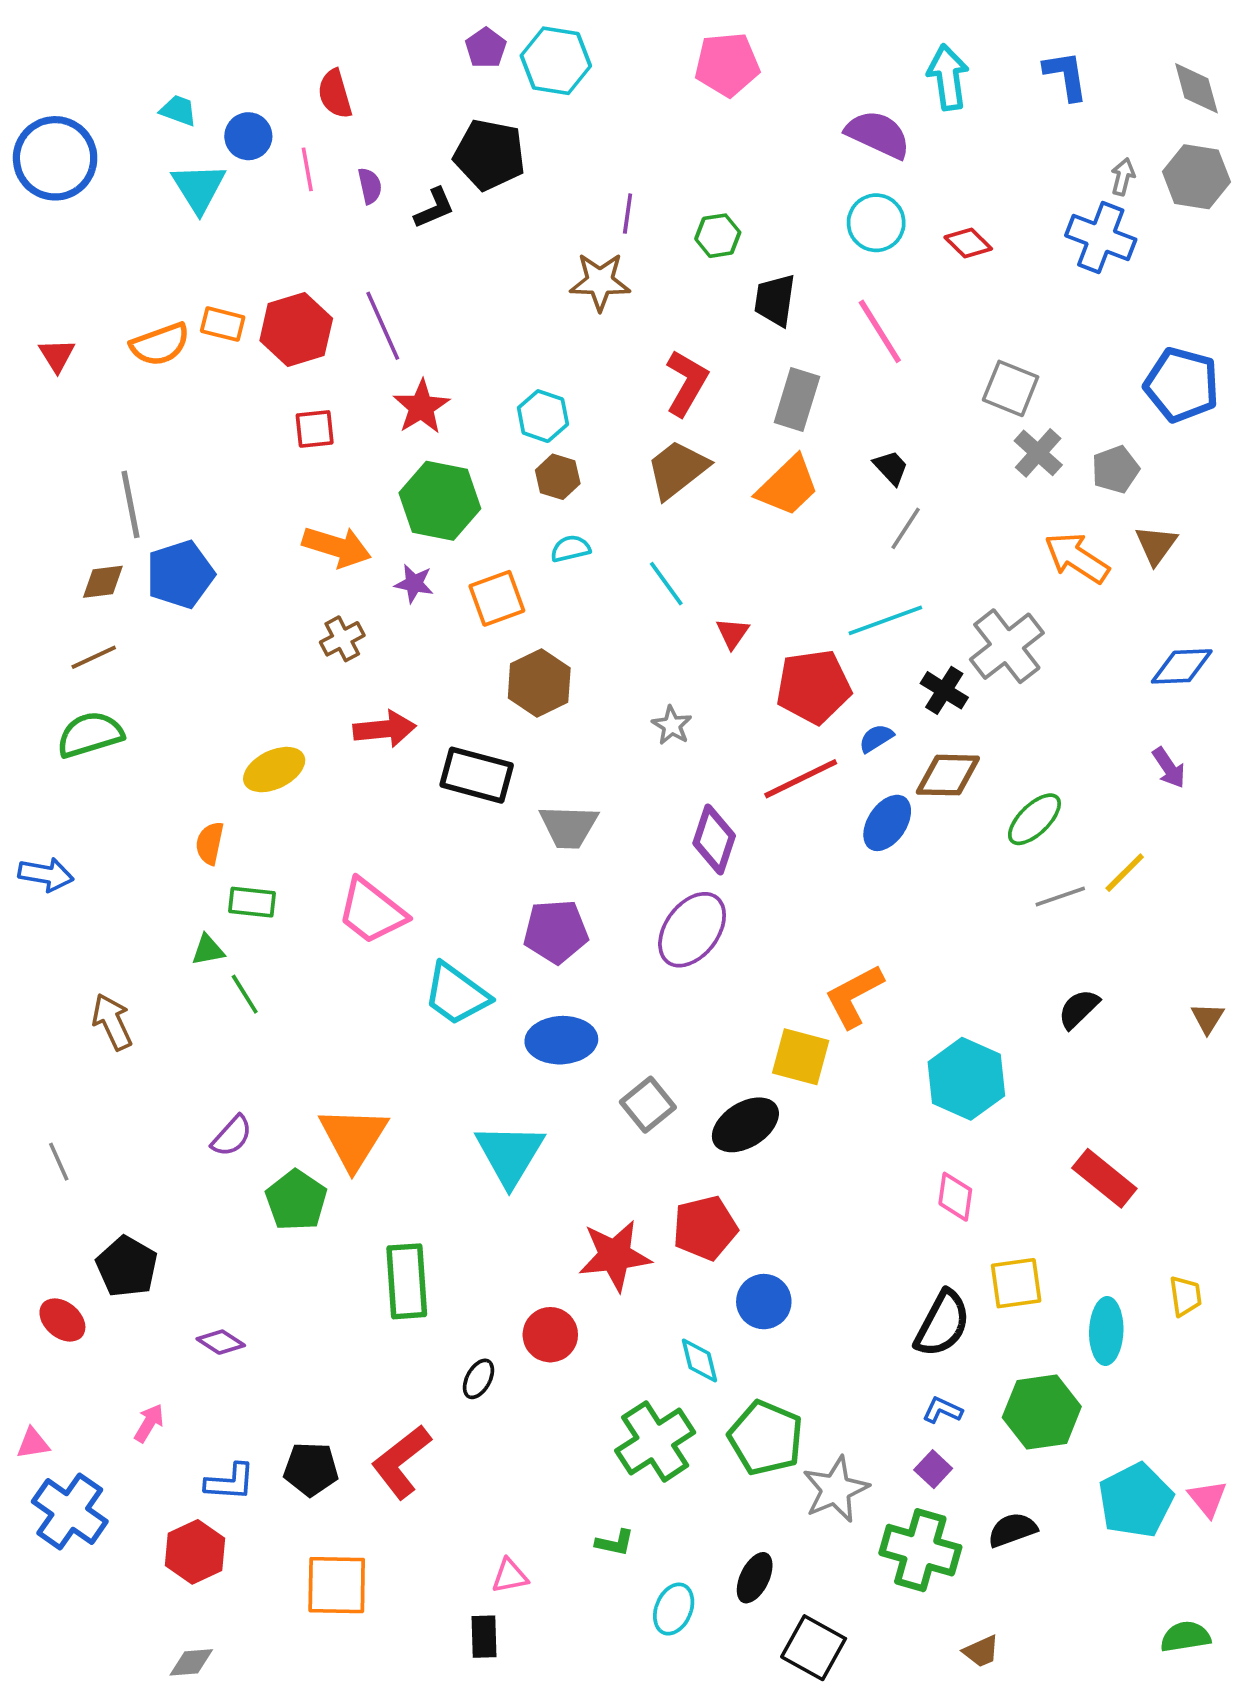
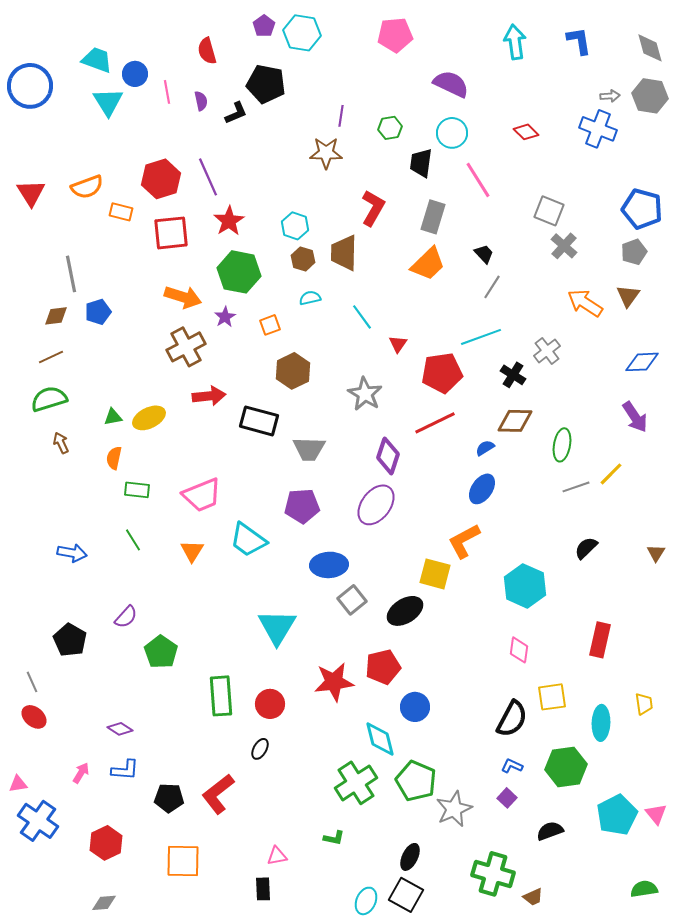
red semicircle: (335, 94) -> (207, 51), moved
cyan trapezoid: (178, 110) -> (97, 60), size x1.5
purple semicircle: (878, 134) -> (451, 84), moved
gray arrow: (1123, 177) -> (610, 96), turned 72
cyan circle: (876, 223) -> (452, 133), moved
orange rectangle: (223, 324) -> (121, 212), moved
red triangle: (57, 355) -> (31, 193), size x1.4
red square: (315, 429) -> (171, 233), size x1.6
brown trapezoid: (677, 469) -> (344, 253), moved, turned -51
gray pentagon: (1115, 469) -> (634, 252), moved
blue pentagon: (180, 574) -> (98, 312), size x0.7
purple star: (414, 584) -> (225, 317), turned 30
orange square: (497, 598) -> (270, 325), size x0.7
brown cross: (342, 639) -> (186, 347), size x1.6
gray cross: (1007, 646) -> (547, 351), size x0.7
gray star: (672, 725) -> (365, 394), size x1.6
blue semicircle: (876, 738) -> (485, 448), moved
purple arrow: (1169, 768) -> (635, 417), size x1.4
green ellipse: (1034, 819) -> (562, 445), turned -36
blue ellipse: (887, 823) -> (482, 489), moved
blue arrow: (46, 874) -> (72, 553), moved
pink trapezoid: (372, 911) -> (202, 495), turned -60
green triangle: (208, 950) -> (113, 417), moved
brown arrow: (112, 1022) -> (61, 443), moved, size x0.7
blue ellipse: (561, 1040) -> (329, 565), moved
orange triangle: (353, 1138) -> (192, 551), moved, size x0.6
gray line: (59, 1162) -> (32, 682), moved
red rectangle: (1104, 1178) -> (600, 640), turned 64
black pentagon: (127, 1267) -> (70, 640), moved
red circle: (550, 1335) -> (270, 704), moved
cyan diamond: (699, 1360) -> (380, 739), size x1.4
blue L-shape: (230, 1482) -> (125, 770), moved
green cross: (920, 1550) -> (493, 874), moved
cyan ellipse: (674, 1609) -> (366, 901), moved
black square: (814, 1648) -> (406, 895), moved

